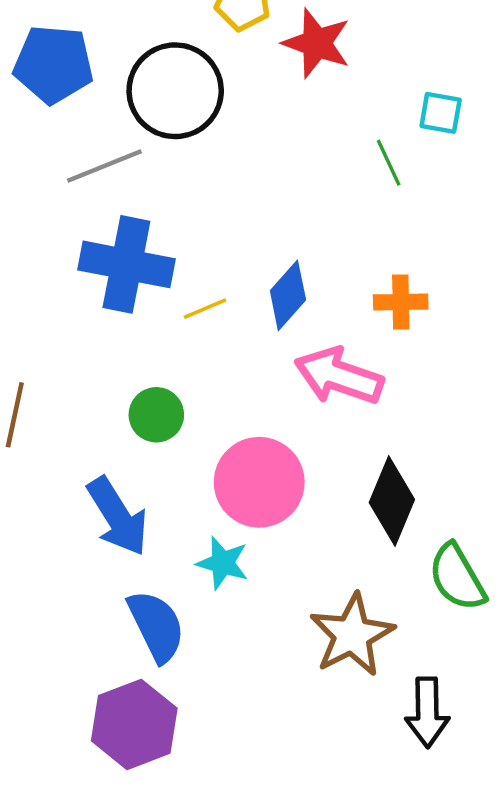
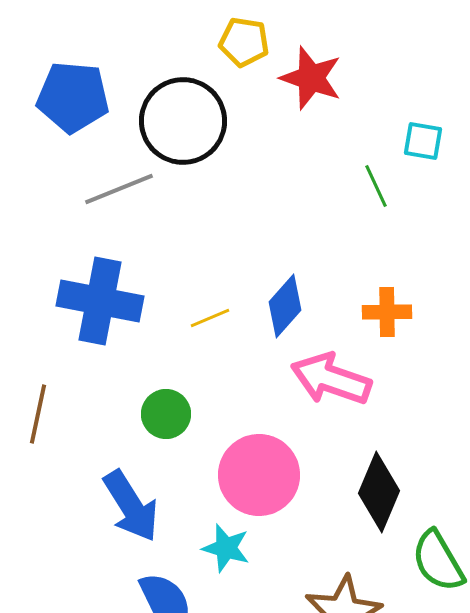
blue cross: (126, 264) -> (100, 301), moved

